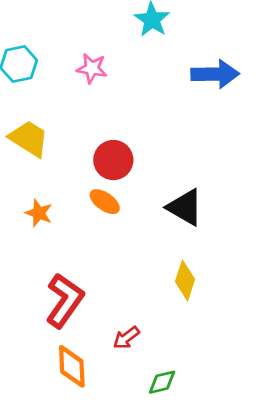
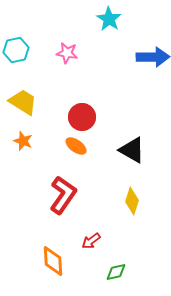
orange star: (39, 213) -> (23, 141), moved
red L-shape: (65, 300) -> (63, 195), moved

